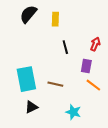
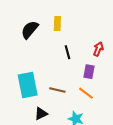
black semicircle: (28, 14) -> (30, 30), moved
orange line: (93, 85) -> (86, 93), moved
black triangle: (31, 107) -> (41, 114), moved

